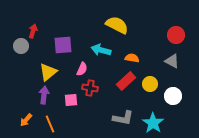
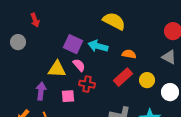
red arrow: (33, 31) -> (35, 20), moved, turned 144
purple square: (63, 45) -> (73, 44), moved, turned 30
pink semicircle: (82, 69) -> (79, 65), turned -64
yellow triangle: (48, 72) -> (57, 69), moved, turned 42

